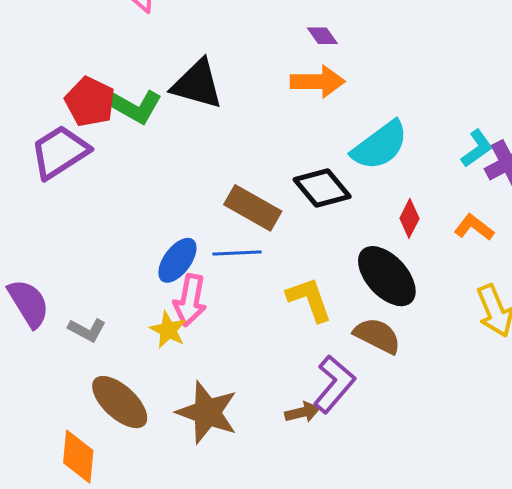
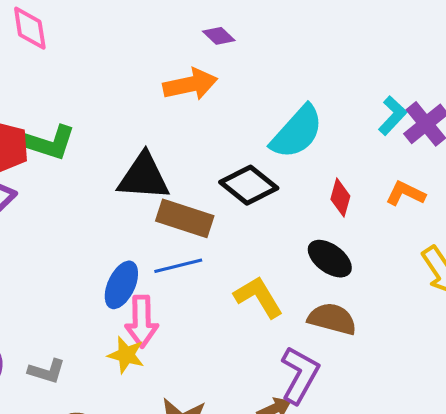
orange arrow: (318, 82) -> (190, 84), moved
black triangle: (197, 84) -> (144, 177), moved
black ellipse: (387, 276) -> (330, 259), size x0.7

